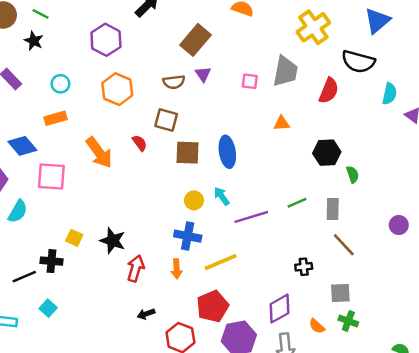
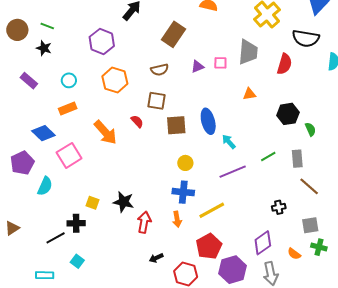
purple triangle: (203, 74) -> (198, 67), moved, turned 48
pink square: (51, 176) -> (69, 155), turned -30
cyan arrow: (222, 196) -> (229, 142), moved

